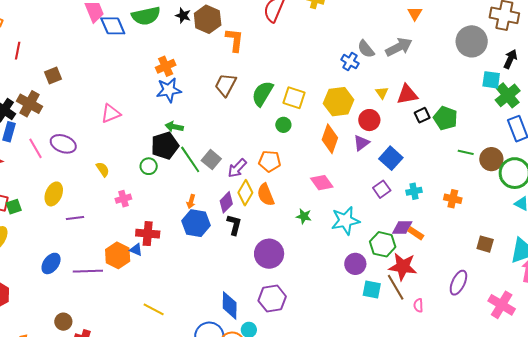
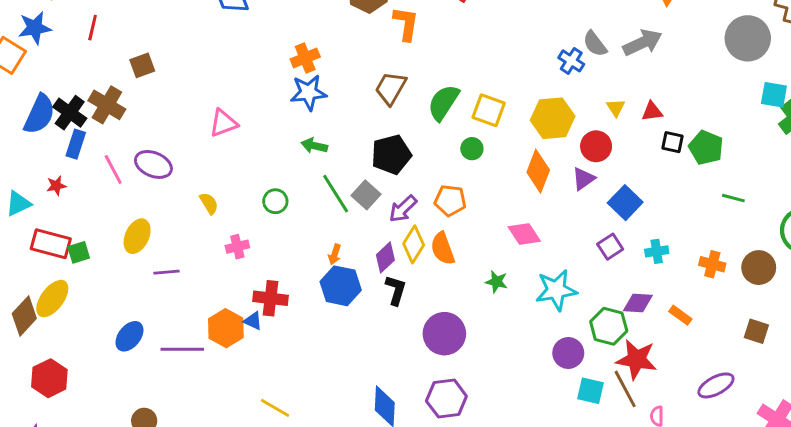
red triangle: (407, 94) -> (652, 111), size x0.7
black square: (422, 115) -> (672, 142), turned 35
black pentagon: (165, 146) -> (391, 154), moved
brown circle: (491, 159) -> (759, 268), moved
orange rectangle: (416, 233) -> (680, 315), moved
purple ellipse: (458, 283) -> (716, 385), turned 35

